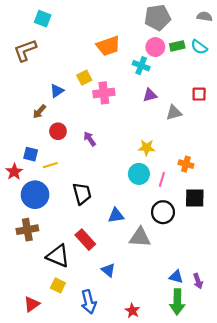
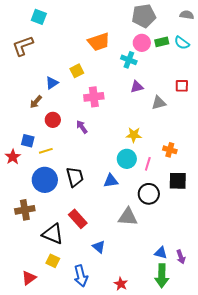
pink cross: (104, 93) -> (94, 97), moved
blue circle: (35, 195) -> (45, 180), moved
blue triangle: (116, 215) -> (111, 181), moved

